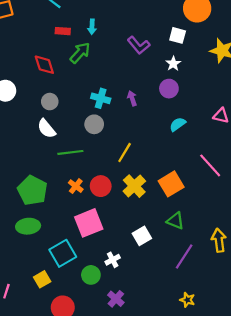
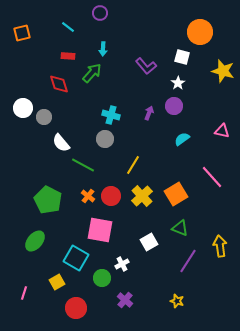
red rectangle: (63, 31) -> (68, 56), moved
purple arrow: (132, 98) -> (149, 113), moved, turned 40
gray circle: (50, 102) -> (44, 117), moved
green line: (70, 152) -> (83, 165), turned 35
pink square: (89, 223) -> (100, 230), turned 32
green ellipse: (28, 226) -> (35, 241), moved, turned -45
cyan square: (63, 253) -> (76, 258), turned -30
yellow star: (187, 300) -> (177, 301), moved

